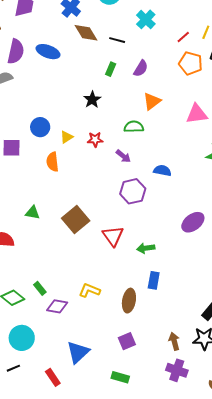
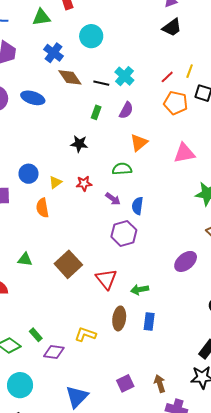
cyan cross: (146, 19) -> (124, 76), moved
black star: (92, 100) -> (79, 144), turned -30
blue semicircle: (162, 171) -> (137, 206), moved, turned -90
brown ellipse: (129, 301) -> (119, 318), moved
brown arrow: (174, 341) -> (160, 384), moved

